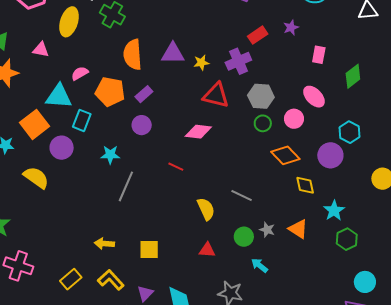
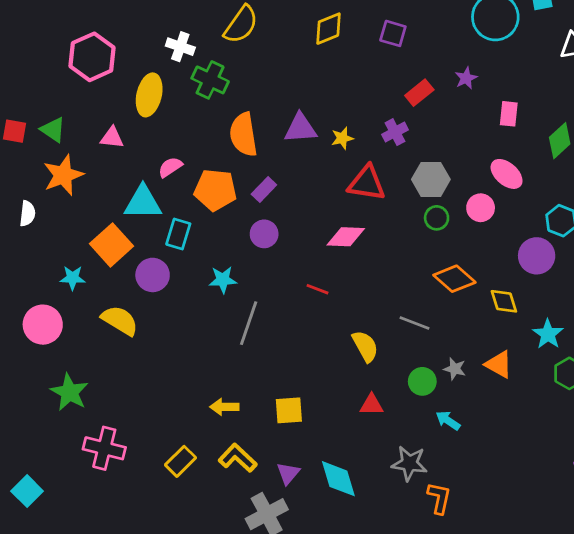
purple cross: (238, 61) -> (395, 132), size x0.7
orange diamond: (285, 155) -> (454, 279), moved

